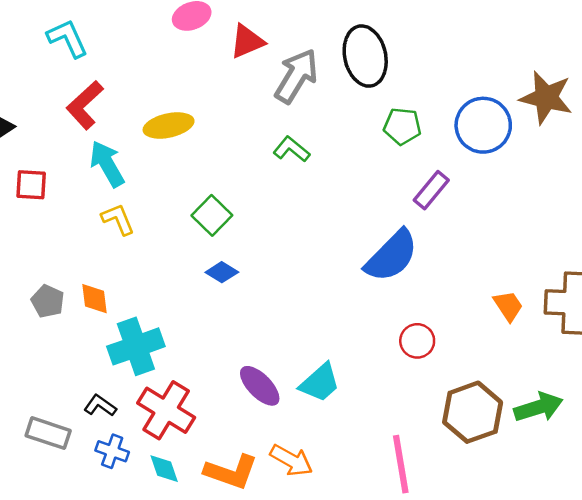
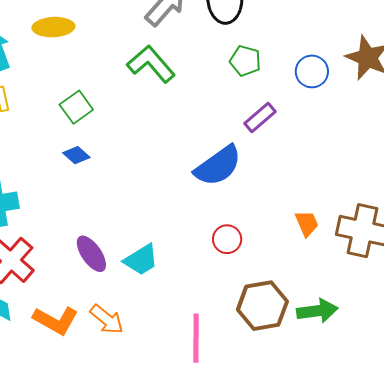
blue circle: (483, 125) -> (312, 71), size x0.7
green L-shape: (292, 149) -> (151, 64), size x1.6

